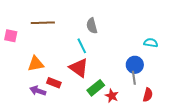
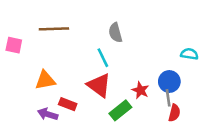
red semicircle: (148, 95) -> (174, 113), moved
red star: (112, 96) -> (140, 90), moved

